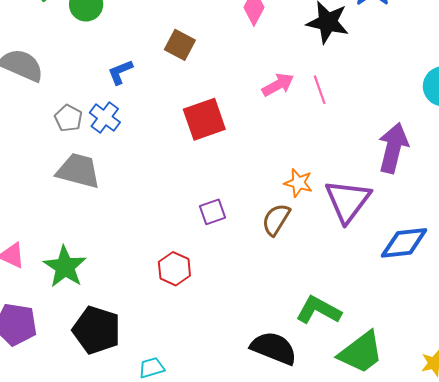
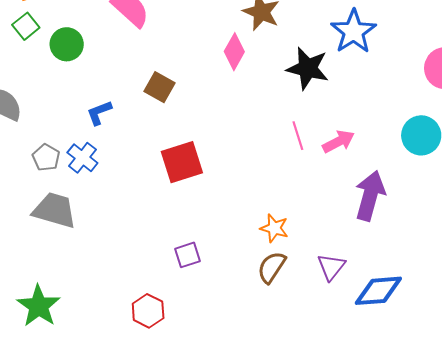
pink arrow: (278, 85) -> (338, 142), moved
purple triangle: (348, 201) -> (331, 267), moved, size x0.6
brown semicircle: (276, 219) -> (272, 267), moved

